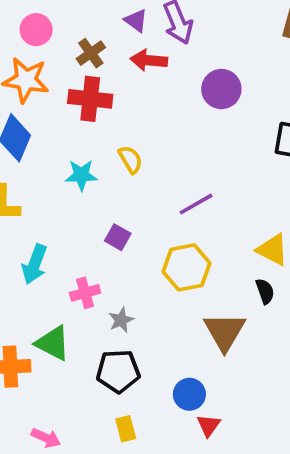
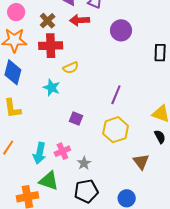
yellow semicircle: (130, 159) -> (71, 68), moved, turned 105
cyan star: (81, 175) -> (52, 88), turned 30
purple line: (196, 204) -> (116, 95), turned -30
cyan arrow: (35, 264) -> (40, 153), moved
brown triangle: (225, 331) -> (141, 162), size x0.7

